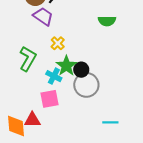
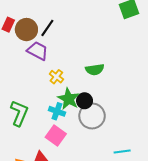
green semicircle: (107, 21) -> (95, 69), moved
green L-shape: (28, 59) -> (19, 113), moved
pink square: (50, 99) -> (56, 136), turned -36

